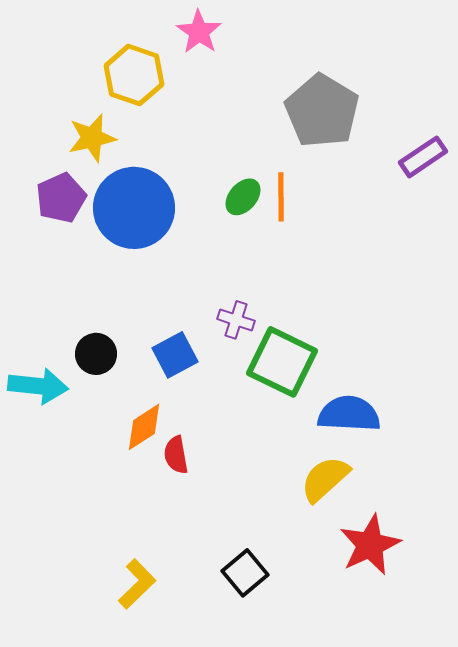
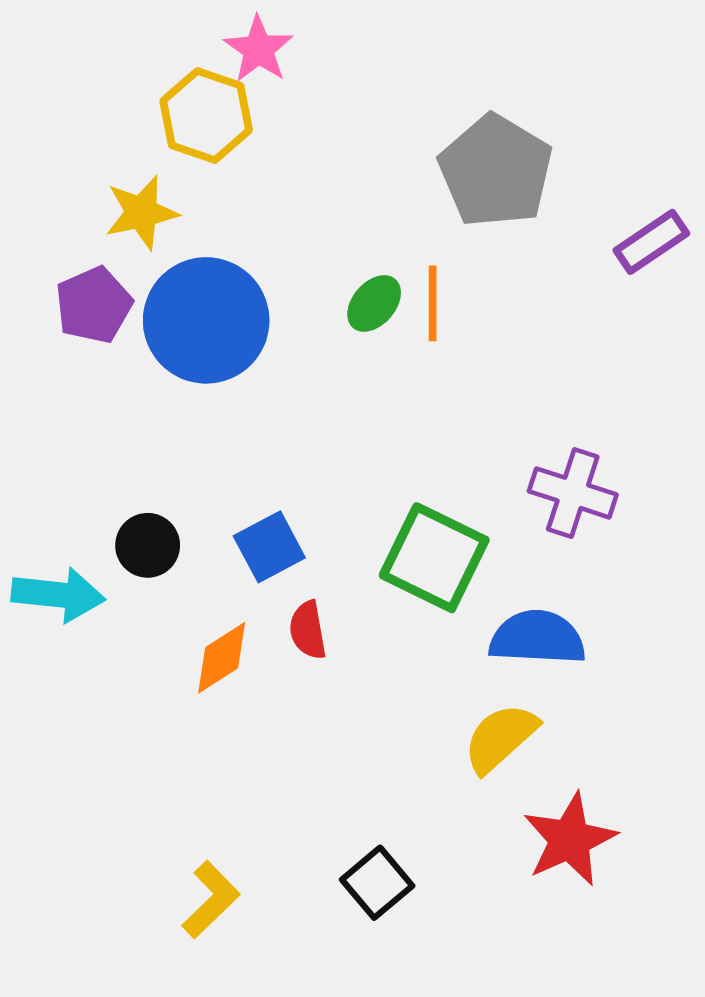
pink star: (199, 32) -> (259, 49), moved
purple cross: (236, 320) -> (573, 493), moved, size x1.5
red semicircle: (176, 455) -> (308, 630), moved

